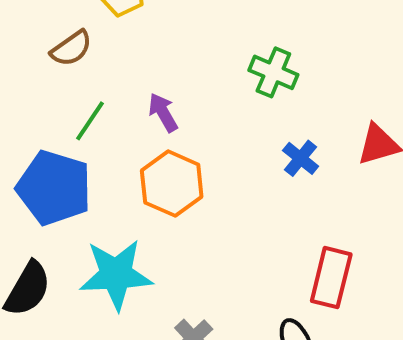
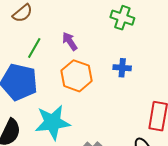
blue cross: (301, 158) -> (122, 68), moved, turned -30

